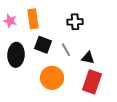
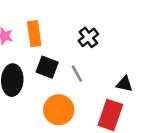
black cross: (75, 22) -> (88, 37), turned -35
black triangle: (88, 58) -> (125, 84), moved

